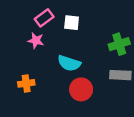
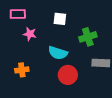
pink rectangle: (44, 18) -> (18, 14), moved, turned 35
green cross: (119, 44) -> (88, 37), moved

